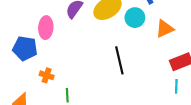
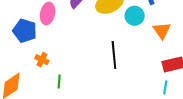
orange triangle: (165, 29) -> (162, 31), turned -48

